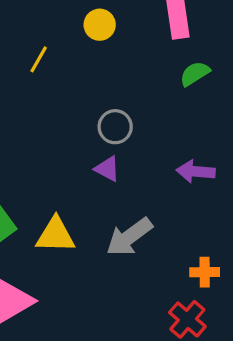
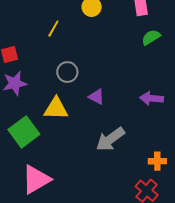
gray circle: (115, 127) -> (67, 72), moved
yellow triangle: (56, 235) -> (56, 109), moved

